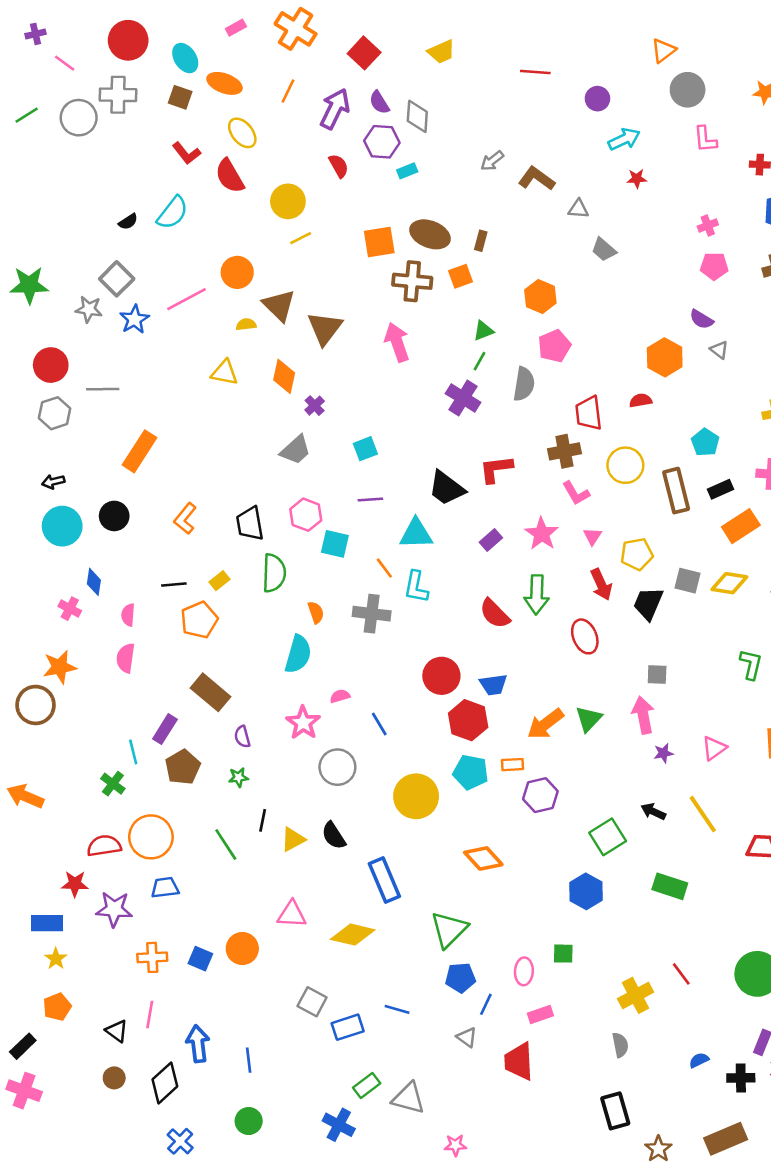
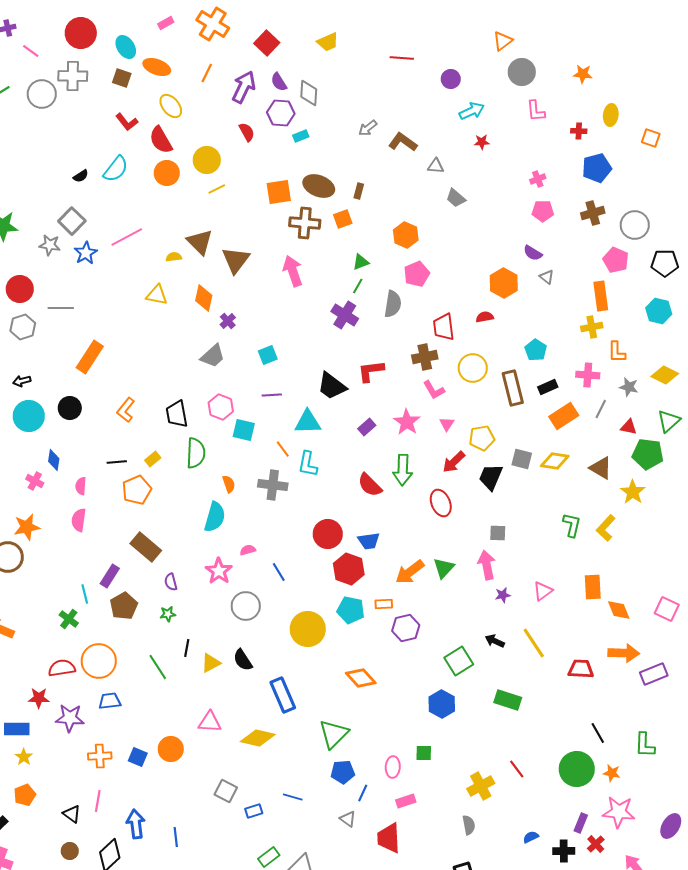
orange circle: (237, 272) -> (167, 173), moved
red arrow: (601, 584) -> (454, 462), turned 70
blue rectangle: (348, 1027) -> (254, 811), size x0.7

